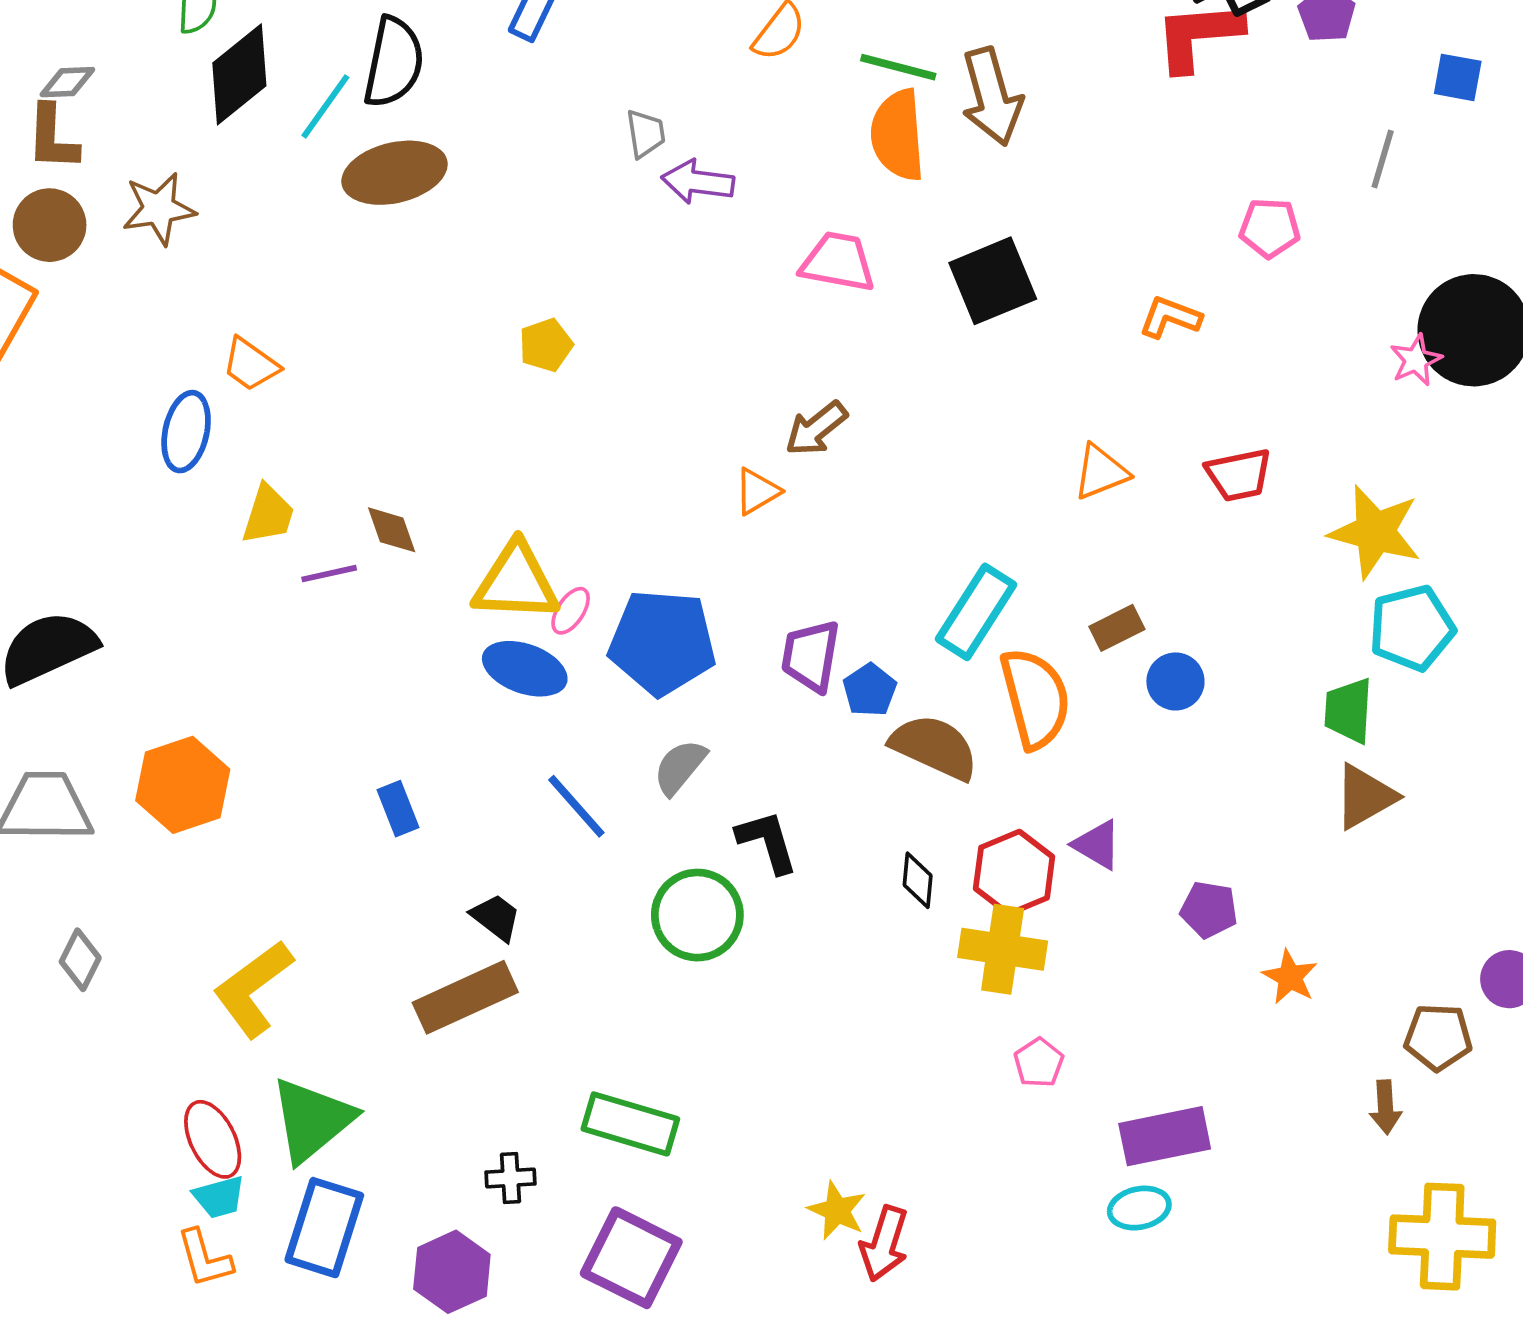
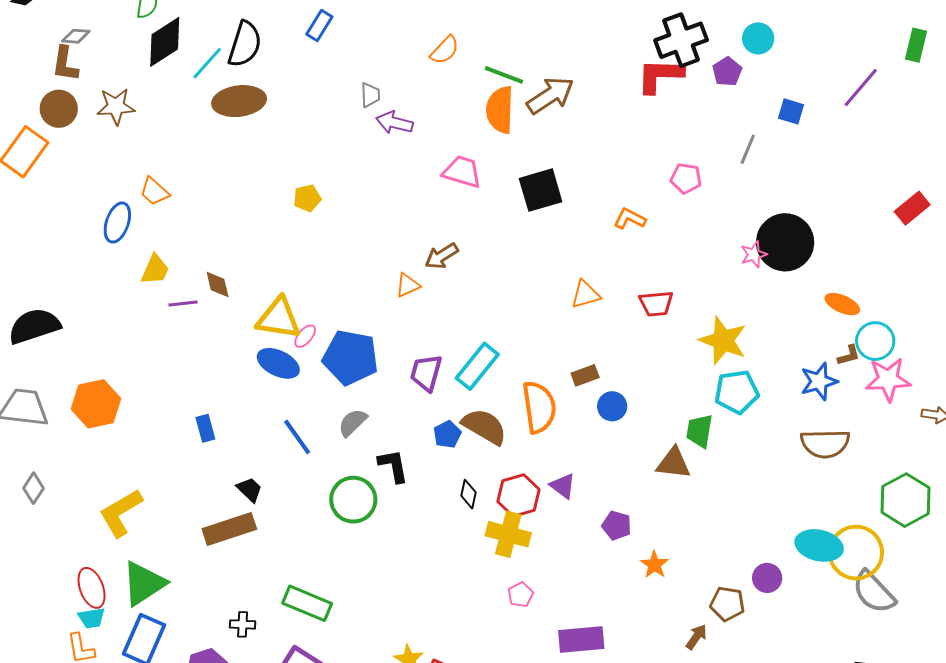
brown arrow: (992, 97) -> (550, 95), turned -114
cyan rectangle: (976, 612) -> (477, 366), moved
blue pentagon: (870, 690) -> (447, 434), moved
brown triangle: (1365, 797) -> (673, 463), moved, turned 30
brown arrow: (1385, 1107) -> (696, 637), turned -148

